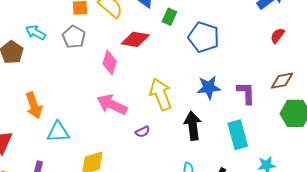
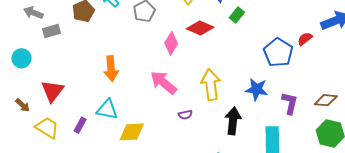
red semicircle: (277, 36) -> (305, 39), moved
blue pentagon: (204, 37) -> (278, 52), moved
orange arrow: (34, 105) -> (111, 69), moved
cyan triangle: (58, 132) -> (107, 109), moved

